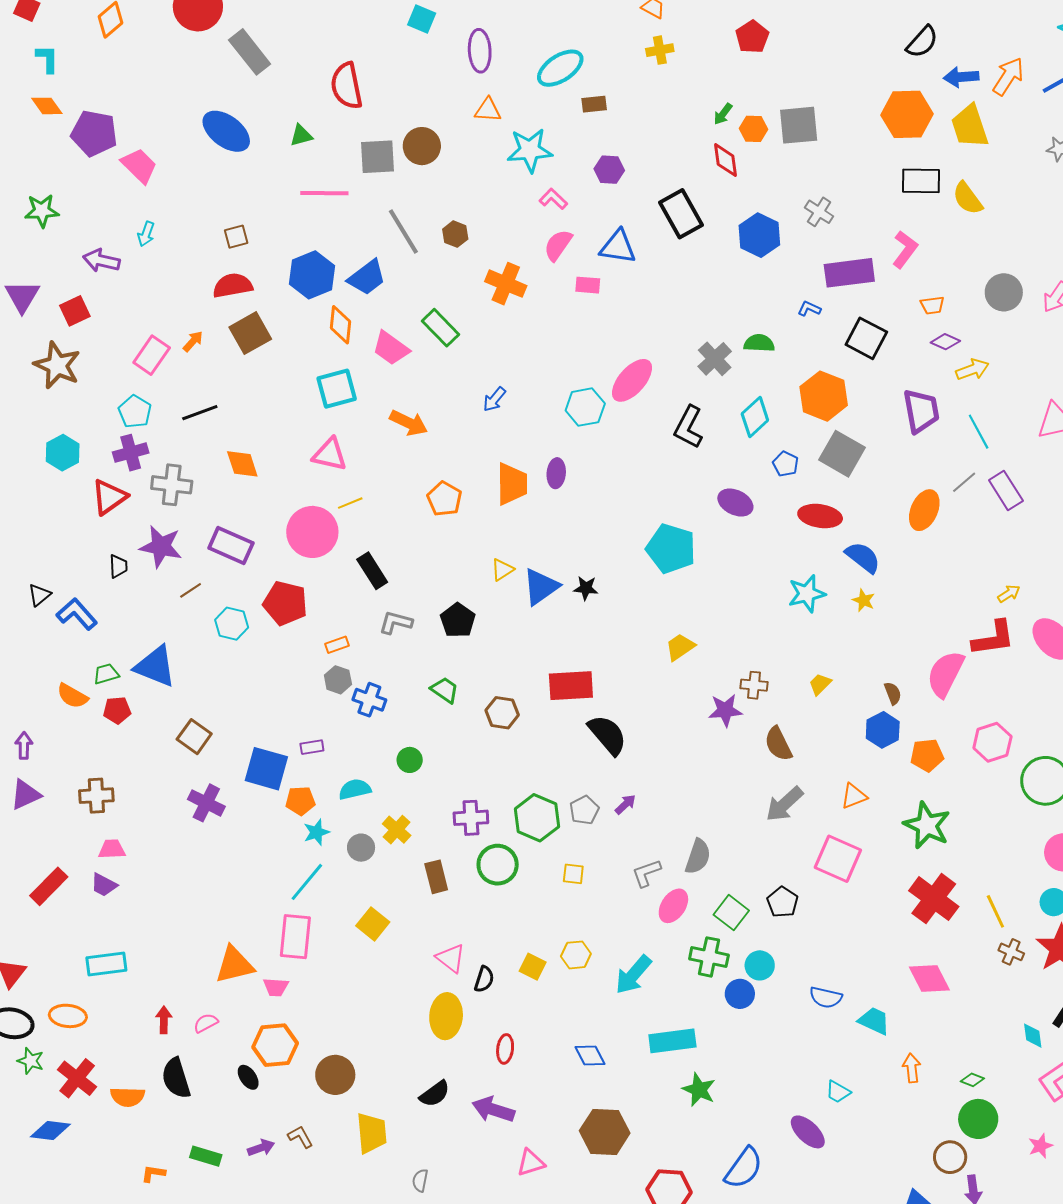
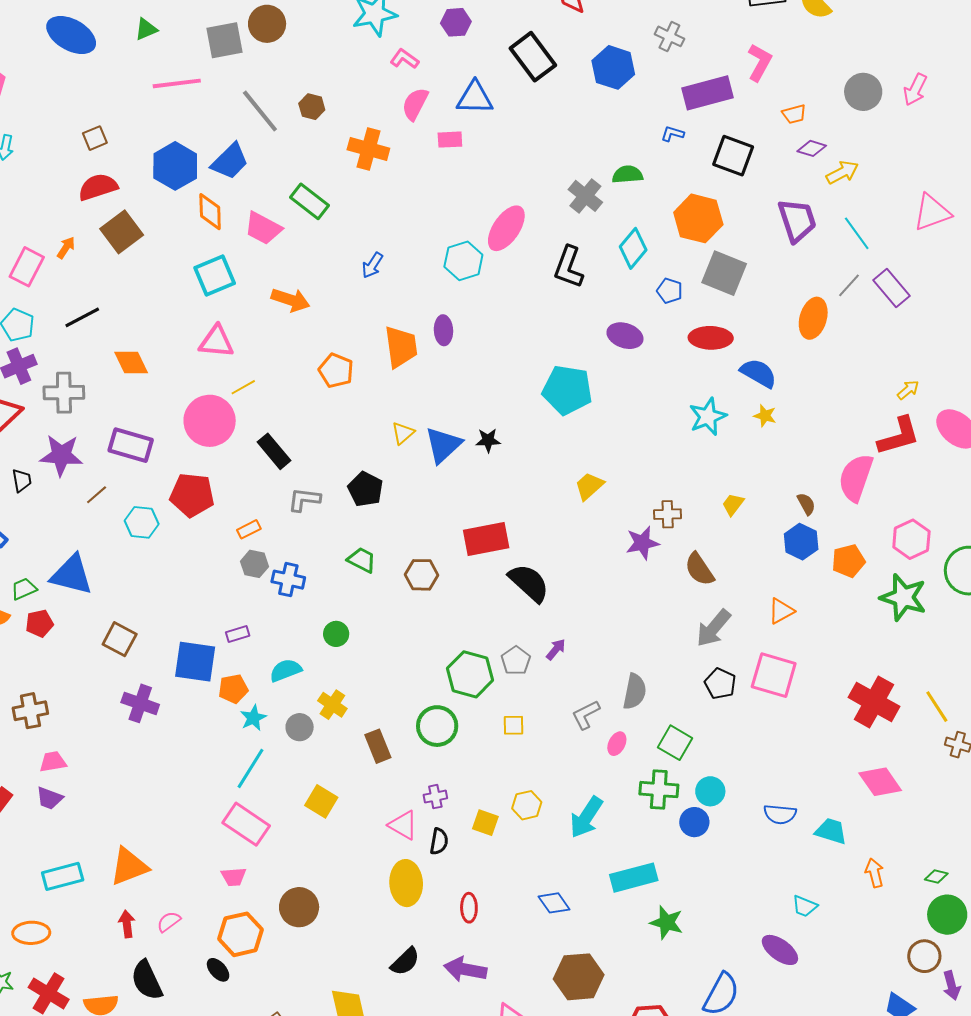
purple cross: (471, 818) -> (435, 797), moved, size x0.7
green star: (927, 825) -> (903, 597), moved
black pentagon: (783, 902) -> (720, 684), moved
pink ellipse: (673, 906) -> (617, 744), size x0.7
pink rectangle: (295, 937) -> (246, 824), turned -54
orange triangle: (234, 965) -> (129, 866), moved
brown circle: (335, 1075) -> (299, 907), moved

